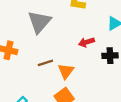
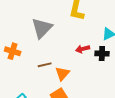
black cross: (110, 56) -> (102, 54), moved

